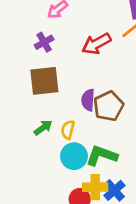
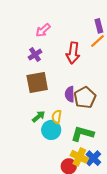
red arrow: (96, 44) -> (73, 53), turned -50
cyan circle: (74, 156) -> (51, 130), moved
yellow cross: (95, 187) -> (79, 157), turned 30

